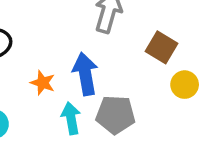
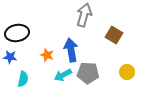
yellow circle: (185, 85) -> (127, 72), moved
cyan arrow: (71, 118) -> (63, 75), turned -108

